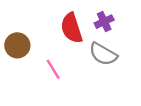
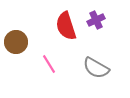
gray semicircle: (103, 54) -> (96, 68), moved

